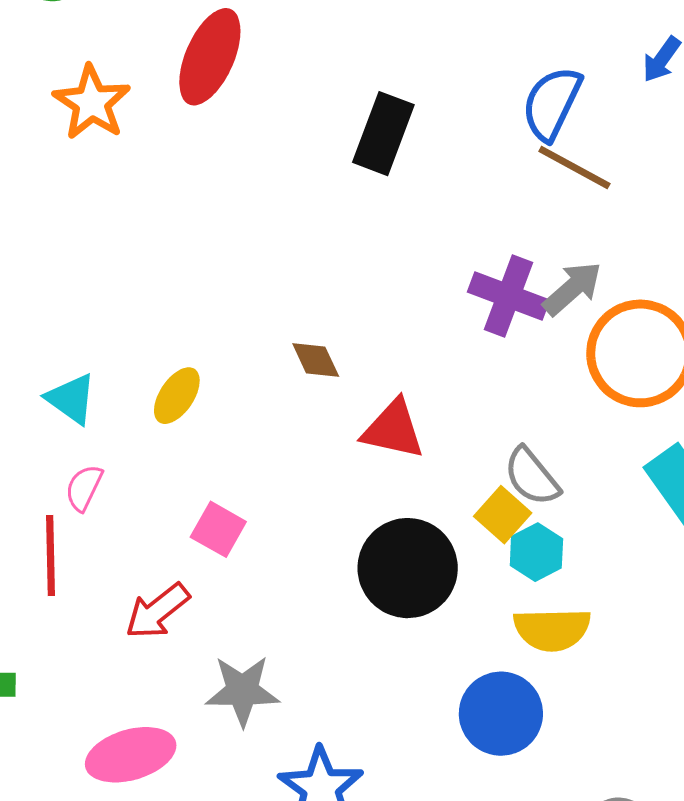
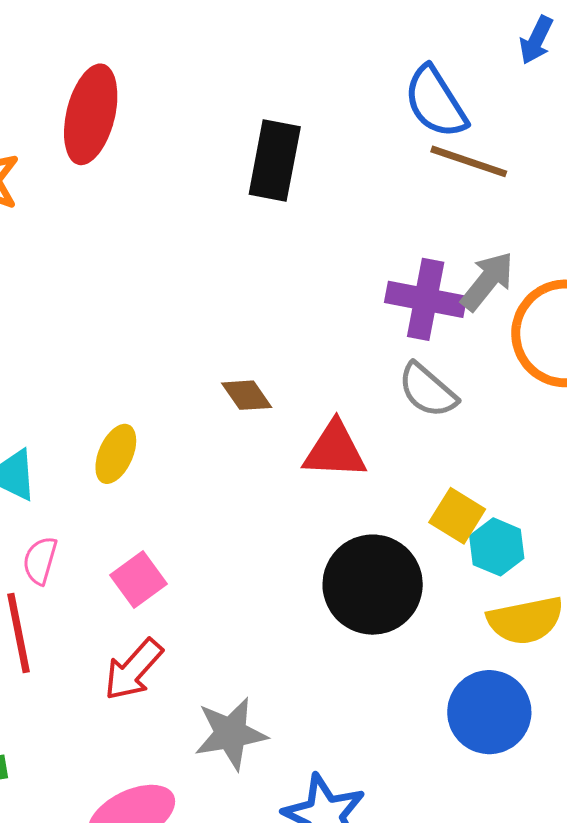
blue semicircle: (552, 103) -> (436, 102), turned -48
gray semicircle: (532, 477) -> (428, 390), moved
pink square: (218, 529) -> (138, 579), moved, turned 34

